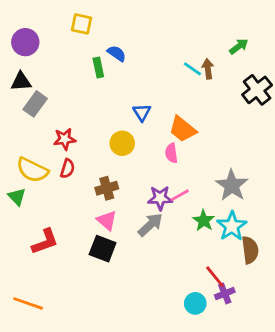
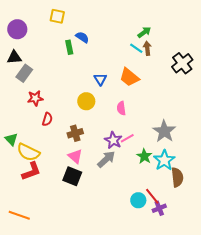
green arrow: (239, 46) -> (144, 32), moved
orange trapezoid: (183, 129) -> (129, 77), moved
red star: (65, 139) -> (35, 98), moved
yellow semicircle: (32, 170) -> (28, 152), moved
purple star: (160, 198) -> (113, 140), turned 30
cyan circle: (195, 303) -> (138, 200), moved

